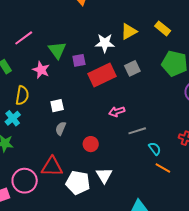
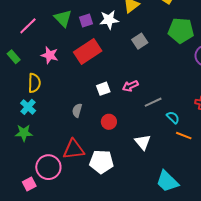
green triangle: (57, 50) -> (63, 18), moved
purple square: (79, 60) -> (86, 21), moved
red rectangle: (102, 75) -> (88, 52), moved
white square: (57, 106) -> (103, 89), moved
white triangle: (104, 175) -> (143, 142), moved

